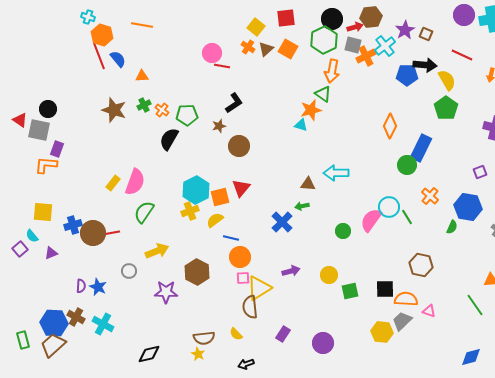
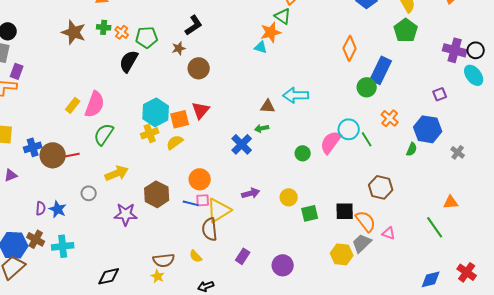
green cross: (144, 105) -> (104, 27), turned 32
blue line: (231, 238) -> (191, 203), moved
orange semicircle: (406, 299) -> (366, 221), turned 50
cyan cross: (103, 324) -> (63, 246), turned -35

